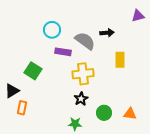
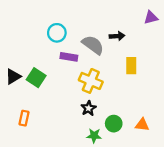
yellow cross: (83, 74) -> (91, 81), turned 30
black triangle: (12, 91) -> (13, 77), moved
green star: (75, 124) -> (94, 136), moved

